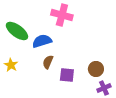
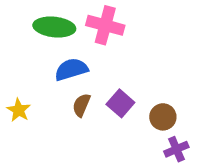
green ellipse: (17, 31) -> (54, 27), moved, turned -30
purple square: (67, 75) -> (120, 103), moved, turned 35

